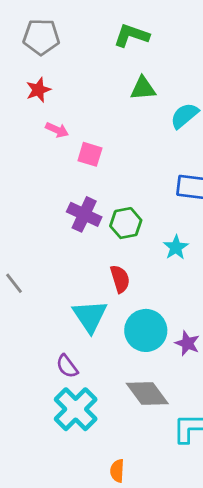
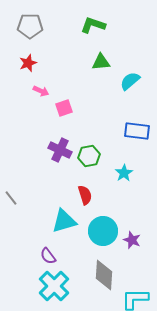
pink square: (90, 154) -> (64, 108), turned -36
cyan triangle: (90, 316) -> (64, 221), turned 48
gray diamond: (147, 393) -> (104, 275), turned 40

